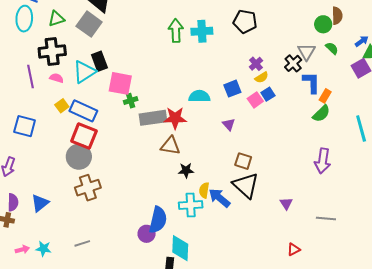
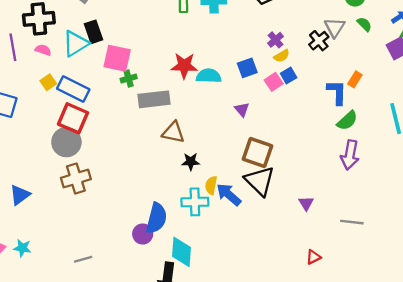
blue L-shape: (311, 82) -> (337, 92), moved
green semicircle: (321, 114) -> (347, 121), moved
red star: (175, 118) -> (184, 66), moved
brown square: (243, 161) -> (258, 153), size x1.5
gray line: (82, 243) -> (83, 259), moved

